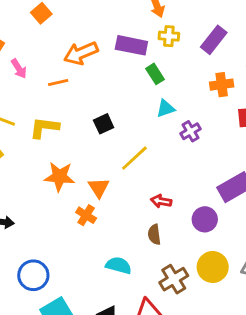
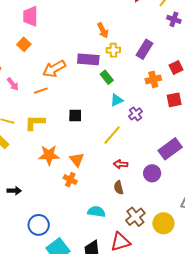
black square: (104, 124) -> (75, 115), turned 32
yellow line: (134, 158) -> (112, 135), moved
yellow circle: (213, 267) -> (163, 223), moved

